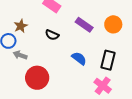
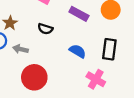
gray arrow: (20, 55) -> (20, 49), moved
pink cross: (103, 86) -> (96, 79), moved

